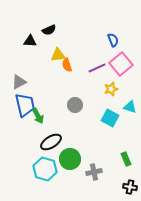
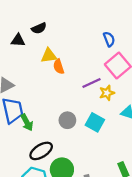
purple line: (97, 68) -> (92, 83), moved
gray circle: (75, 105) -> (67, 120), moved
cyan square: (110, 118) -> (95, 122), moved

